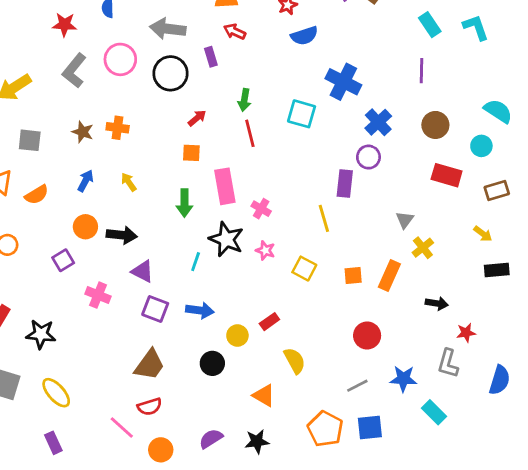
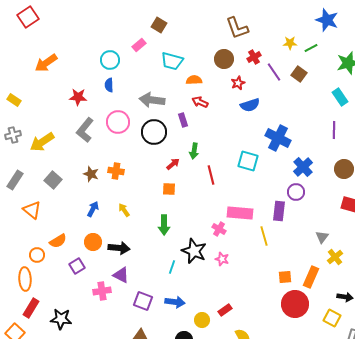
green arrow: (244, 100) -> (194, 151), moved
gray square: (30, 140) -> (53, 180), turned 36
pink rectangle: (225, 186) -> (240, 213), moved, turned -75
orange semicircle: (37, 195) -> (58, 241), moved
yellow square: (304, 269) -> (332, 318), moved
purple triangle: (143, 271) -> (121, 275), moved
pink cross: (98, 295) -> (102, 291), turned -30
red circle: (367, 335) -> (295, 304), moved, size x1.4

